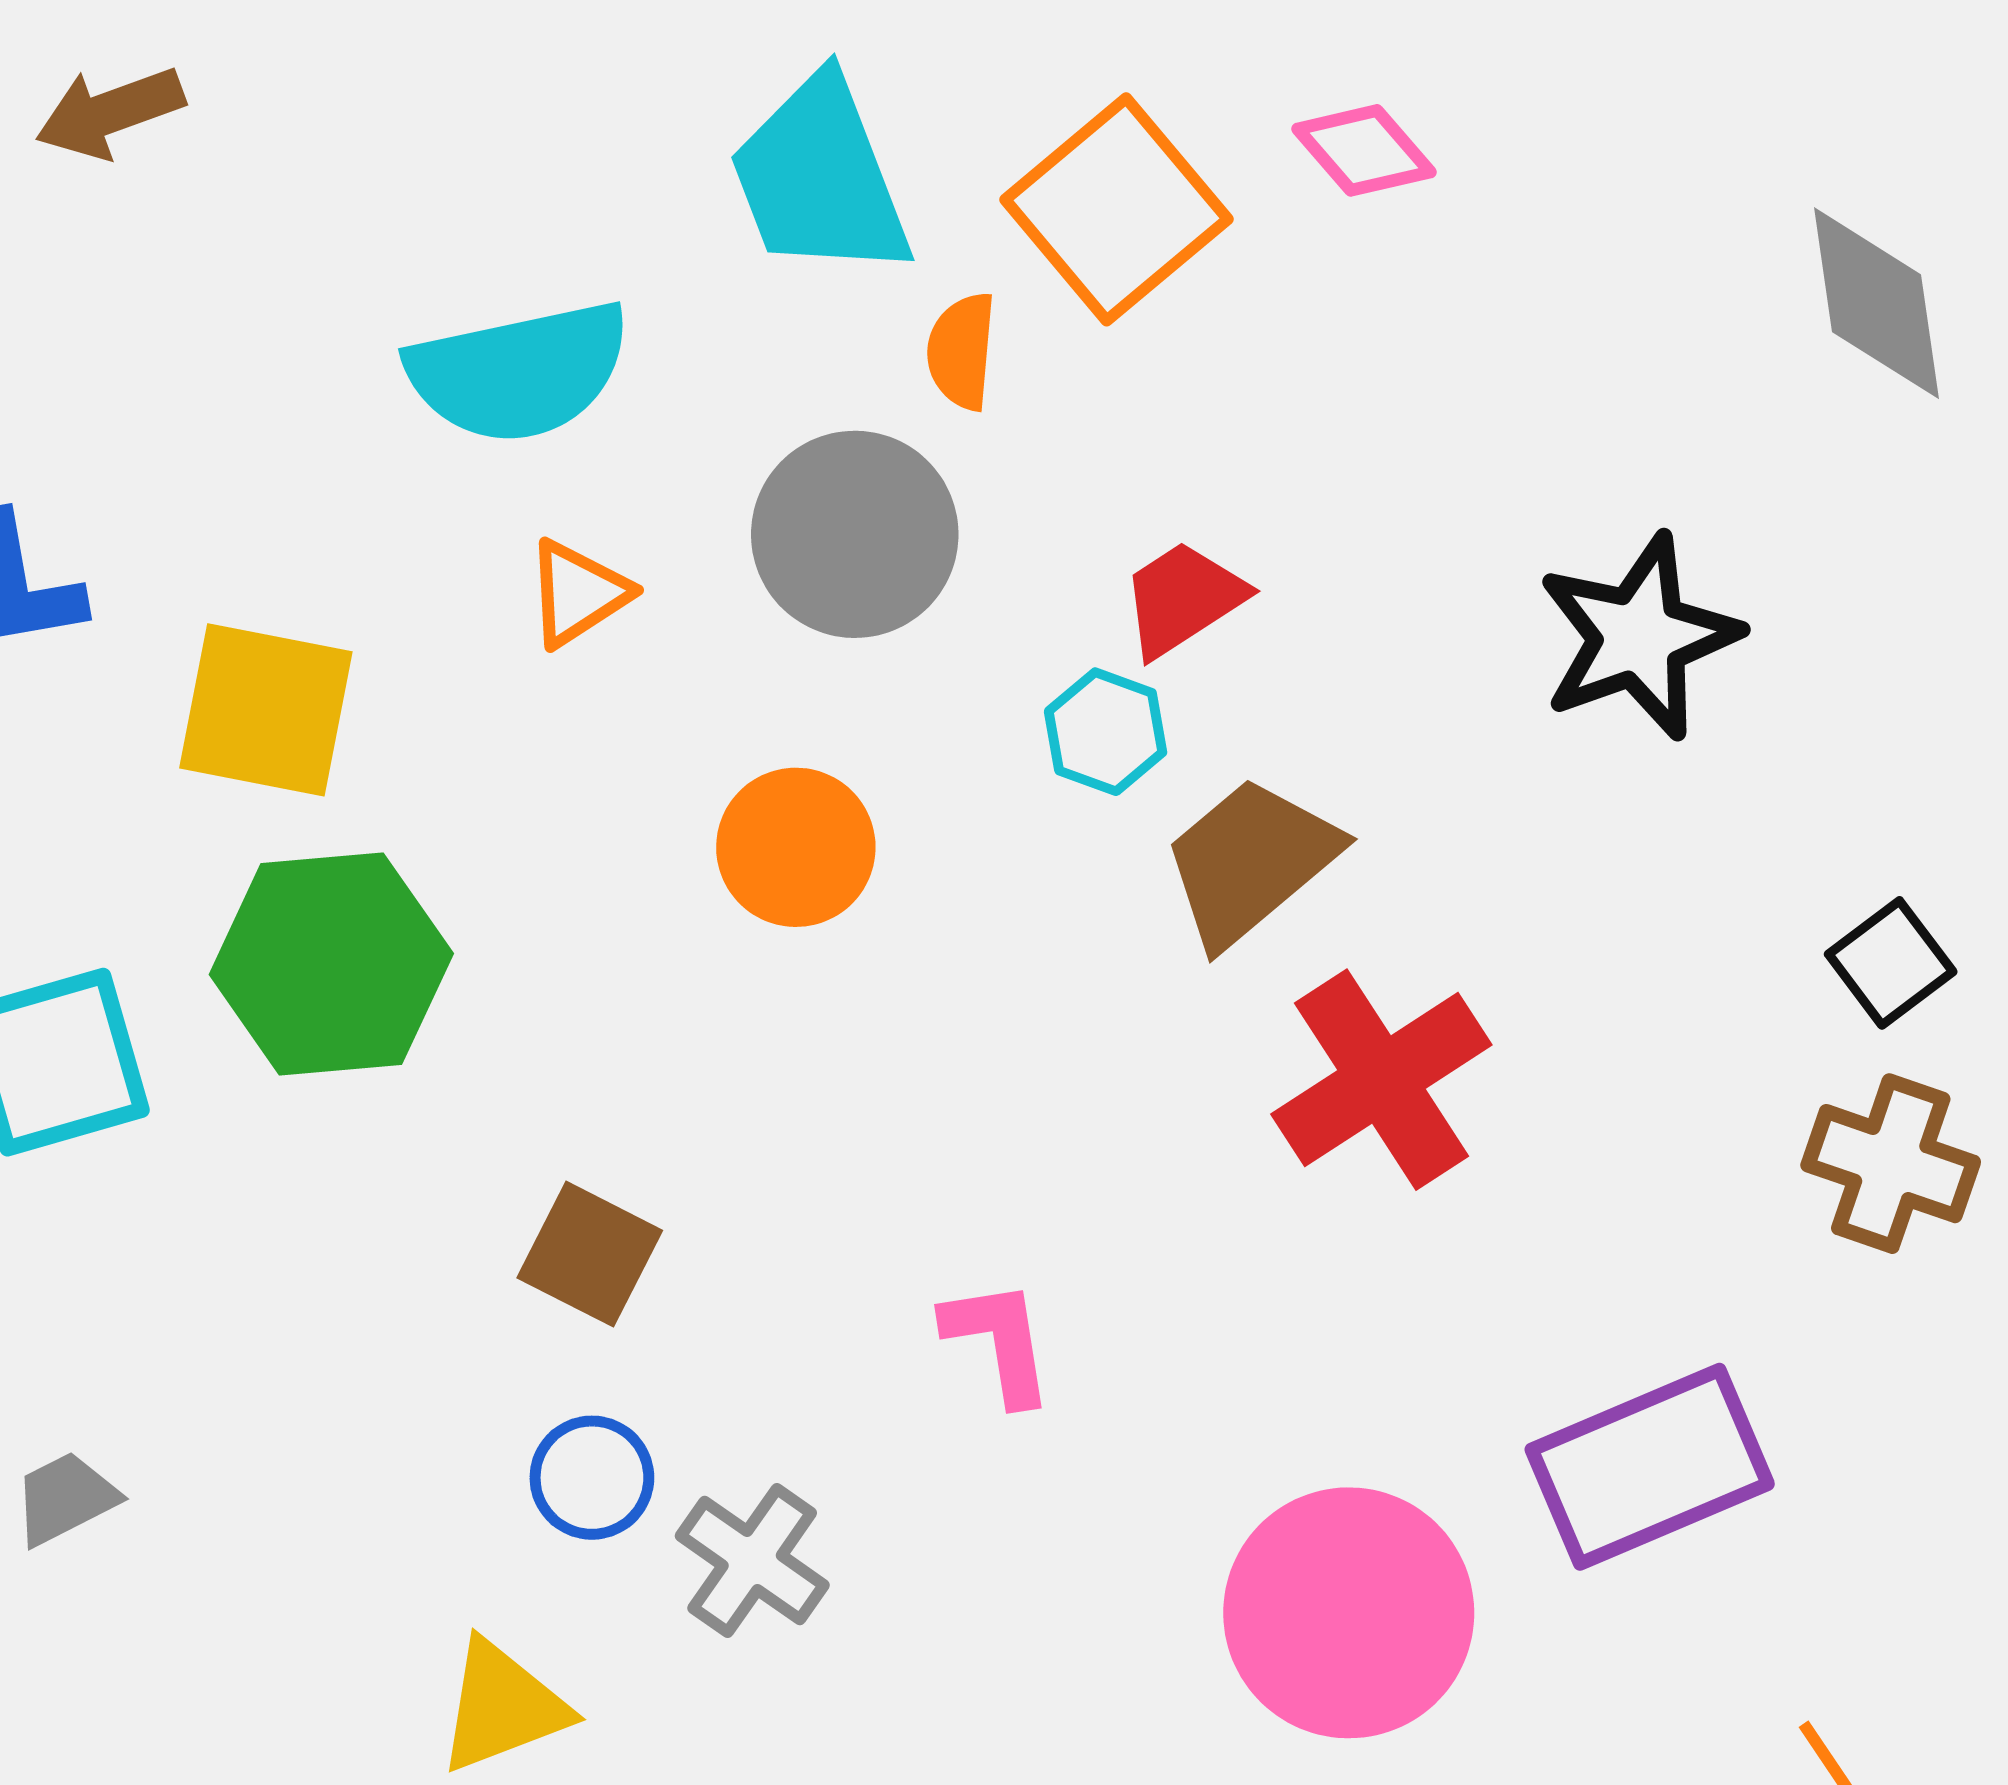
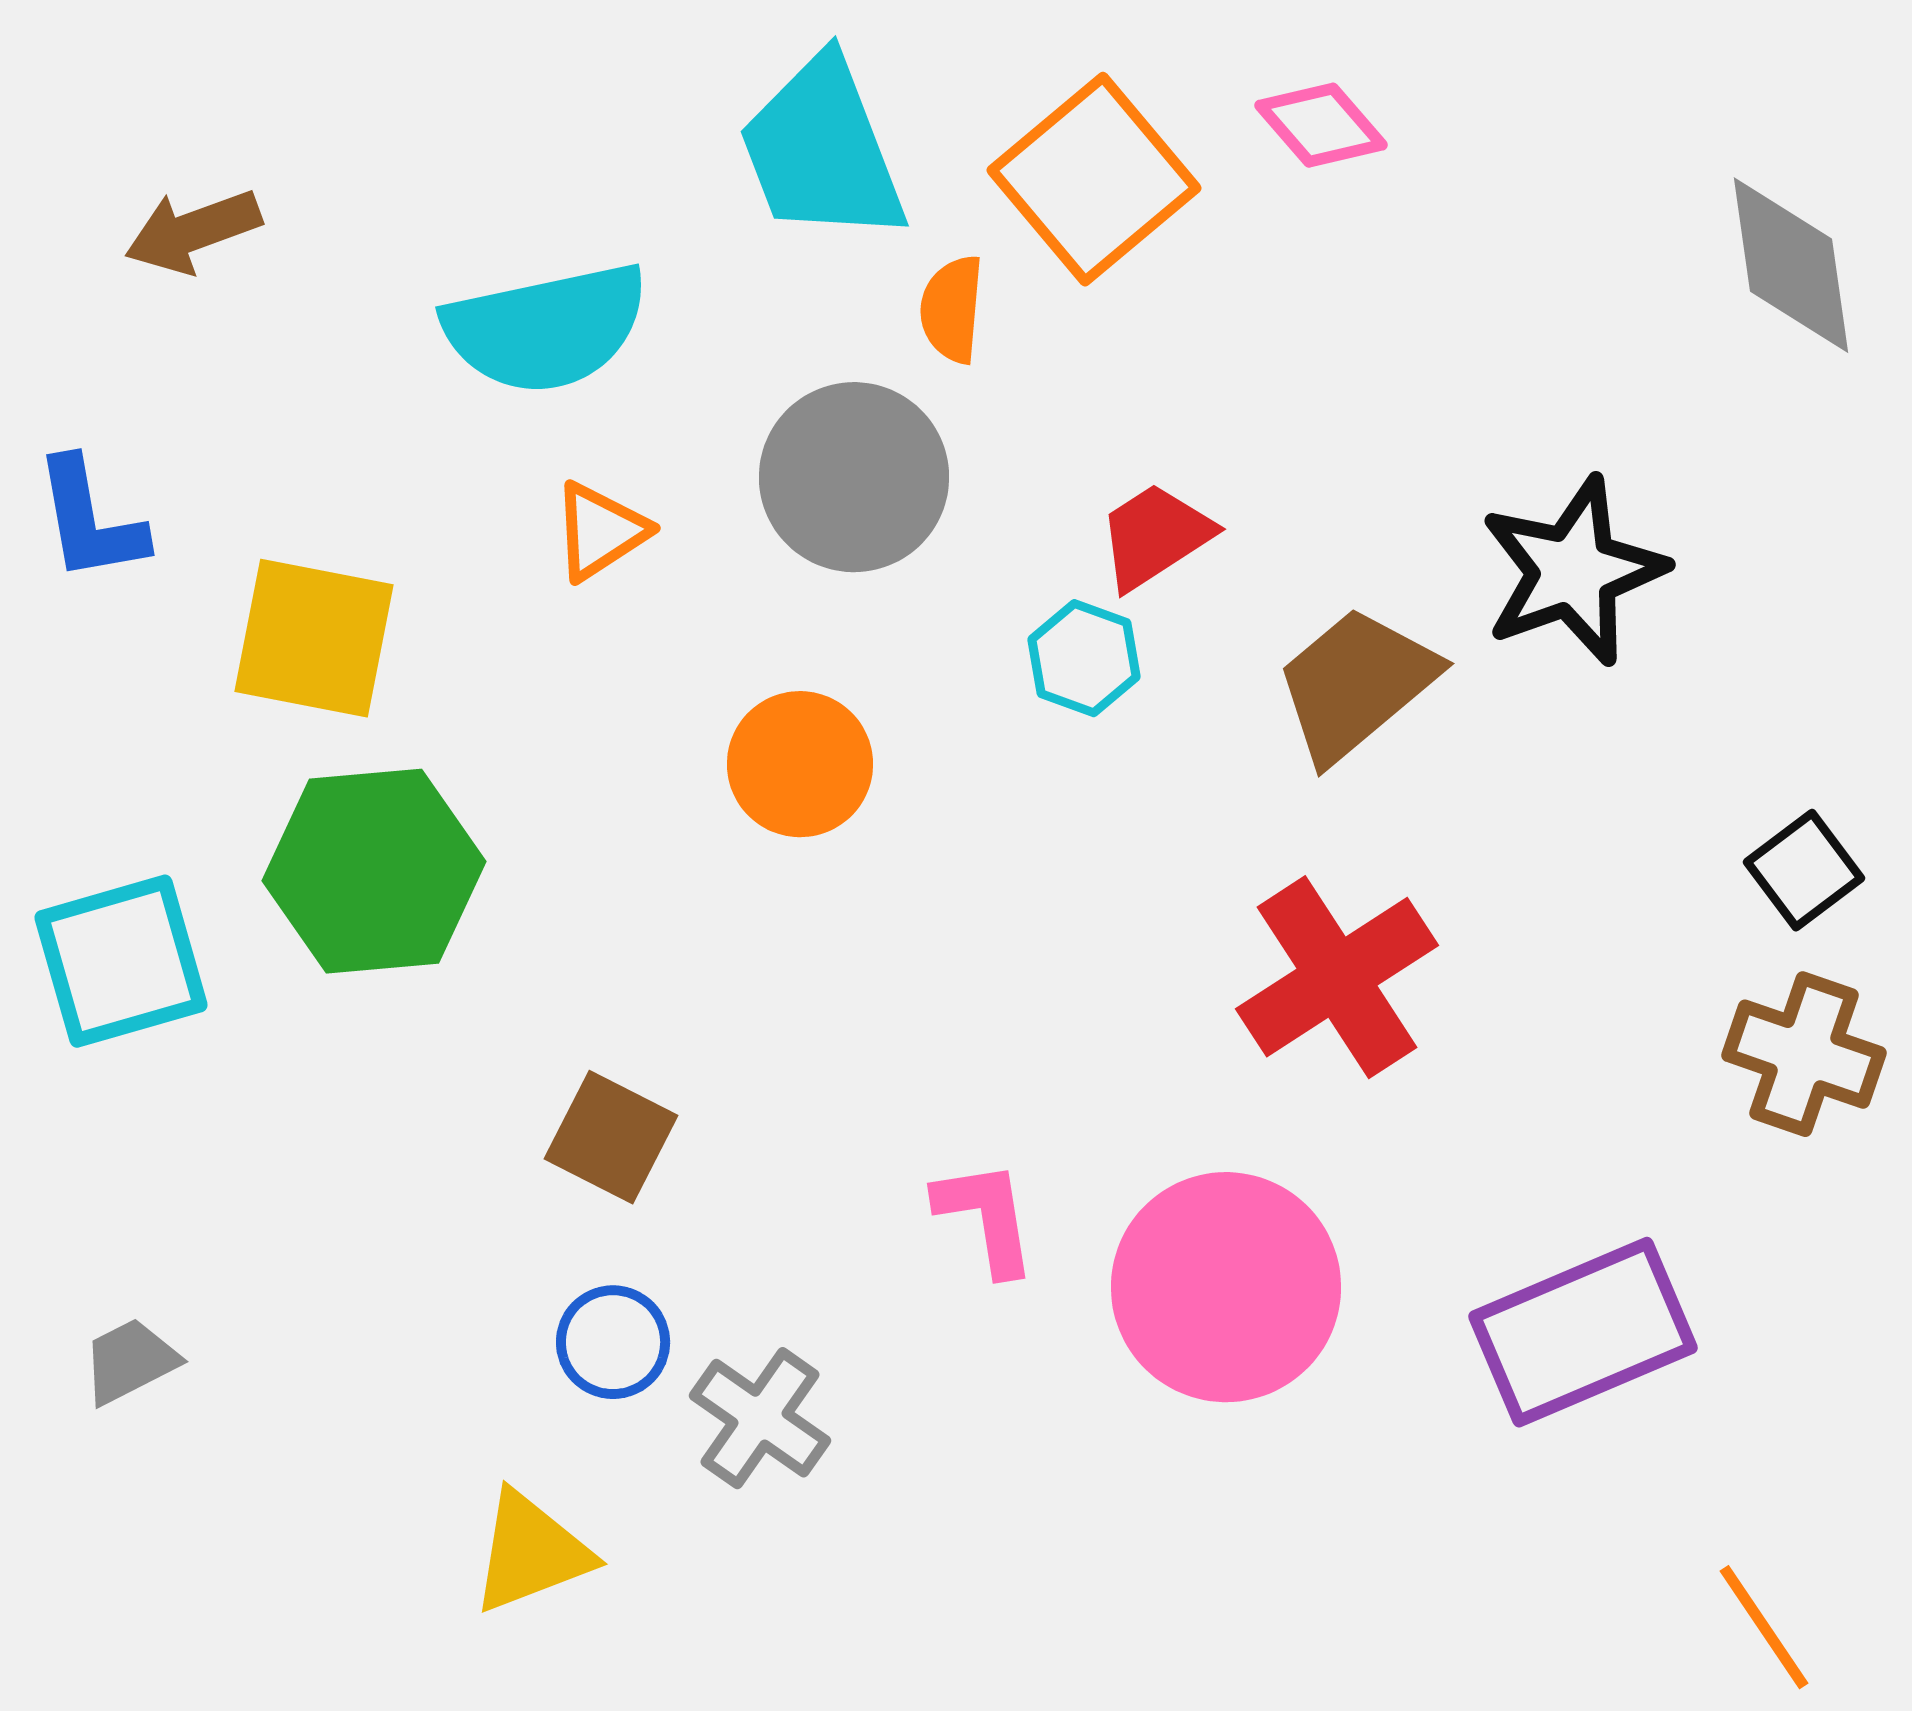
brown arrow: (110, 112) -> (193, 231), moved
brown trapezoid: (1251, 861) -> (1356, 684), moved
pink circle: (1349, 1613) -> (1226, 1287), moved

